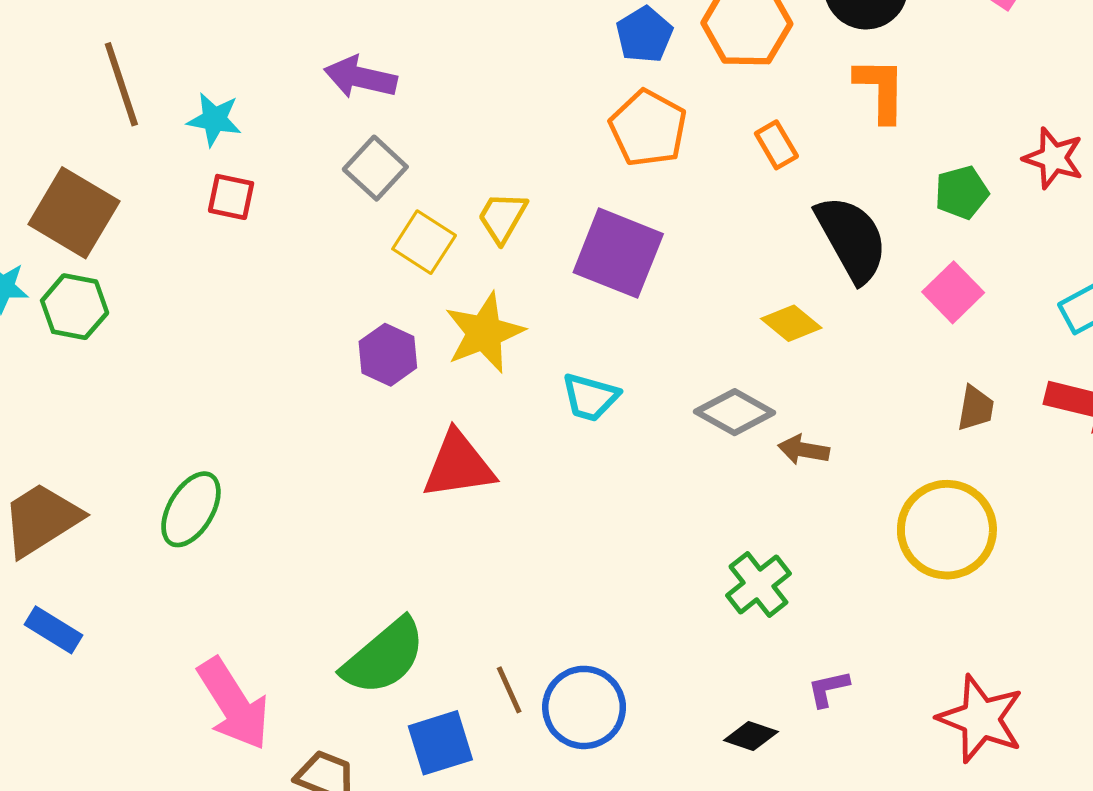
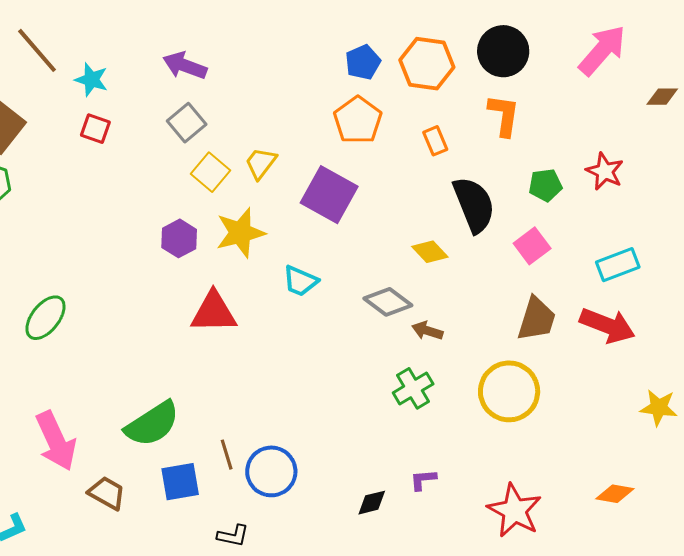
brown line: (121, 84) -> (37, 50), turned -30
brown trapezoid: (976, 408) -> (537, 319), size x1.6
green cross: (758, 584) -> (413, 388), moved
black diamond: (751, 736) -> (372, 503), turned -40

